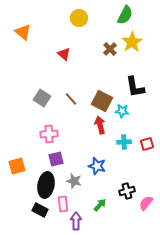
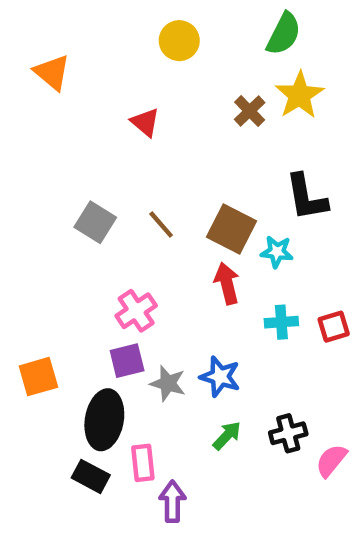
pink cross: (49, 134) -> (136, 311), moved, turned -30
gray star: (74, 181) -> (168, 383), moved
green arrow: (100, 205) -> (227, 436), moved

